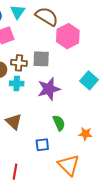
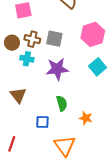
pink hexagon: (68, 36) -> (93, 34), moved

